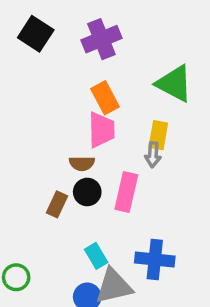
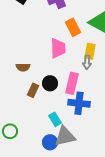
orange rectangle: (105, 98) -> (73, 27), moved
brown semicircle: (82, 164) -> (23, 67), moved
blue cross: (155, 260) -> (79, 103), moved

